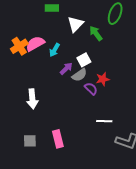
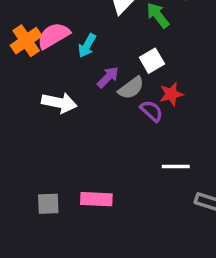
white square: (84, 60) -> (152, 61), moved
white arrow: (32, 99) -> (59, 103), moved, turned -72
pink rectangle: (58, 139) -> (96, 199), turned -72

